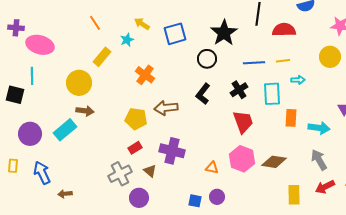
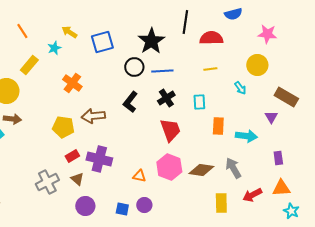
blue line: (254, 63) -> (162, 71), moved
cyan arrow: (298, 80) -> (240, 88), moved, turned 56
cyan rectangle: (272, 94) -> (199, 102), size x0.7
red rectangle: (135, 148) -> (72, 156), moved
gray arrow: (319, 160) -> (233, 168), moved
purple circle: (139, 198) -> (85, 206), moved

